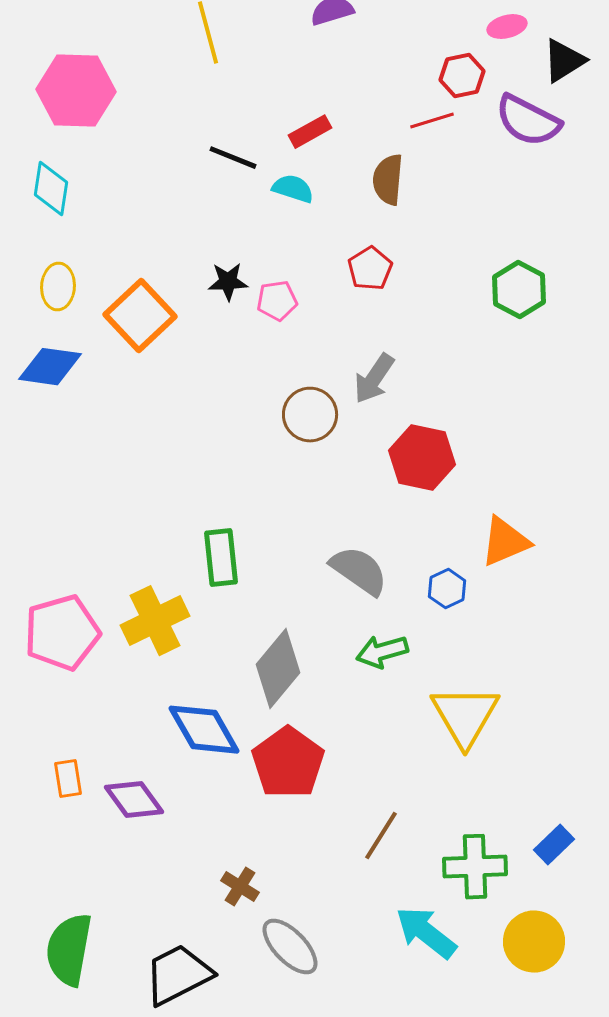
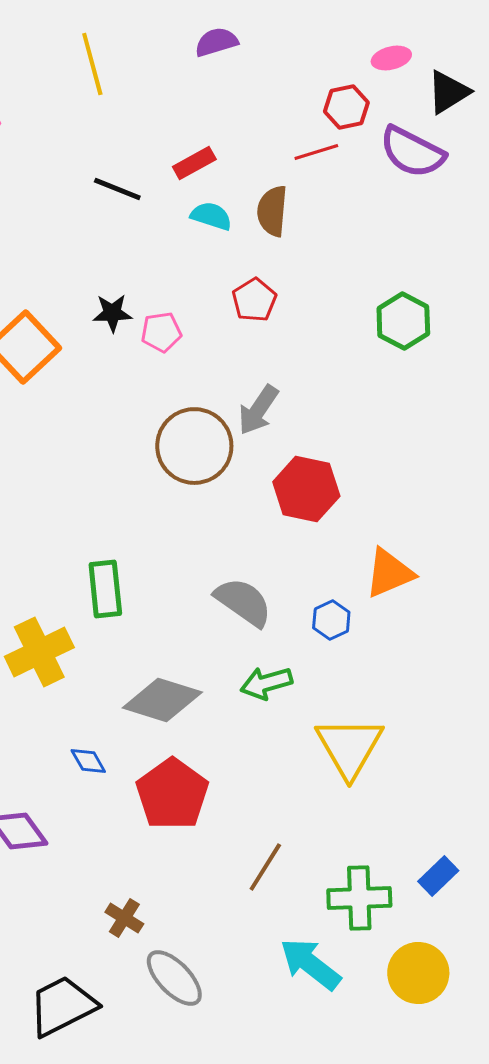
cyan semicircle: (293, 189) -> (211, 216), moved
brown circle: (310, 415) -> (194, 446), size x1.4
gray diamond: (278, 669) -> (162, 700), turned 68
blue diamond: (204, 730) -> (88, 761), size x0.5

